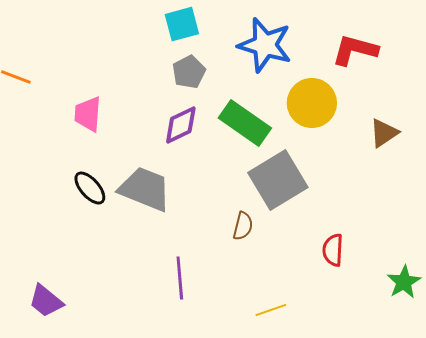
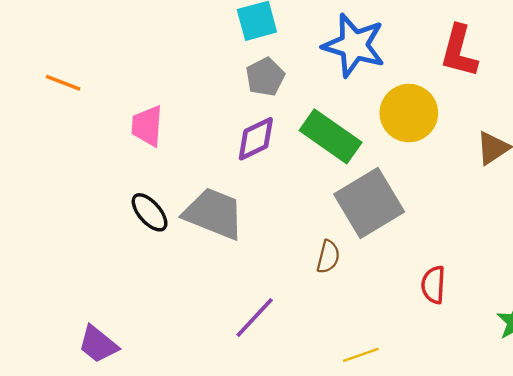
red L-shape: (355, 50) -> (459, 51), turned -90
purple line: (180, 278) -> (255, 317), turned 48

